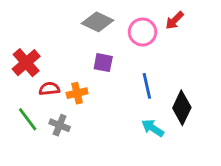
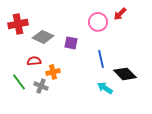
gray diamond: (97, 22) -> (43, 37), moved
red cross: (26, 63) -> (18, 24), moved, turned 30
orange cross: (77, 93) -> (53, 72), moved
black diamond: (182, 108) -> (125, 74), turned -70

